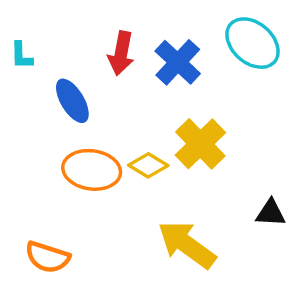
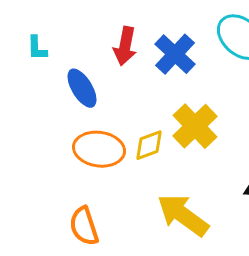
yellow diamond: (148, 165) -> (149, 145), turned -52
orange semicircle: (47, 257) -> (84, 226), moved, turned 54

